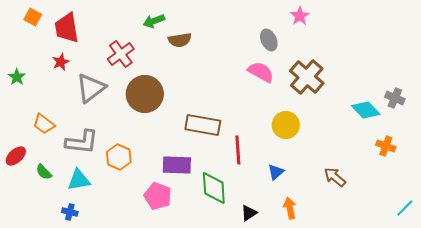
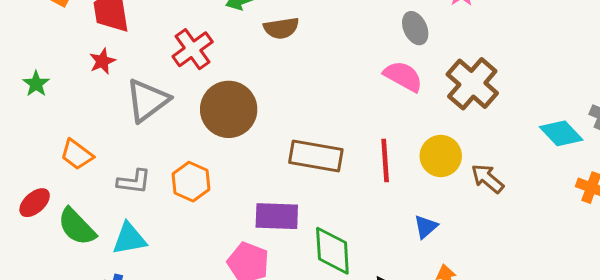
gray L-shape: (82, 142) -> (134, 182), size x0.7
red line: (238, 150) -> (385, 161), moved
orange hexagon: (119, 157) -> (191, 182), moved
green semicircle: (44, 172) -> (77, 227), size x1.6
brown arrow: (335, 177) -> (487, 179), moved

